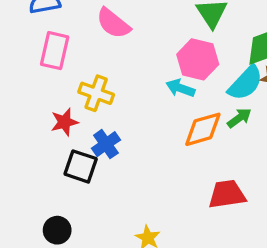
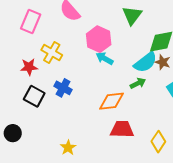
pink hexagon: (198, 59) -> (99, 39), moved
orange diamond: (203, 129) -> (111, 101), moved
blue cross: (106, 144) -> (63, 88), moved, turned -36

